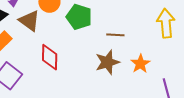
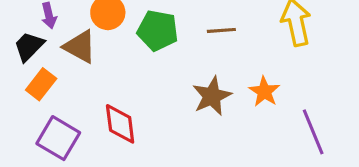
brown line: (115, 35) -> (221, 30), moved
red diamond: (50, 57) -> (120, 124), moved

